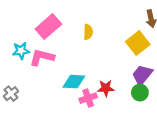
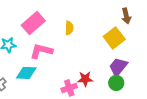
pink L-shape: (42, 57) -> (41, 51), moved
cyan diamond: (74, 82) -> (26, 73), moved

